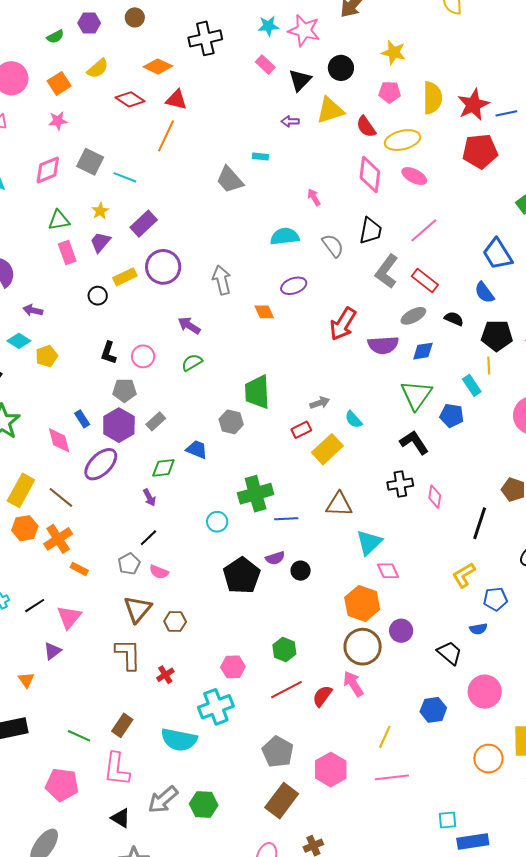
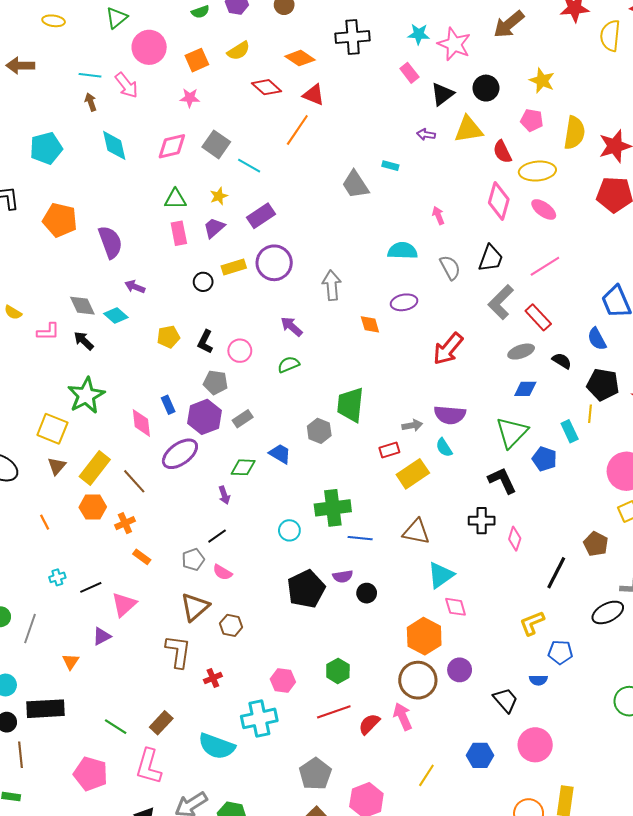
purple semicircle: (383, 345) -> (450, 415), moved
yellow pentagon: (47, 356) -> (168, 337), moved
orange cross: (58, 539) -> (125, 523), size x0.7

